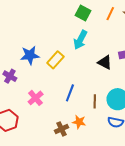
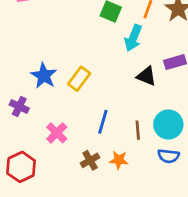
cyan arrow: (80, 40) -> (133, 38), moved
blue star: (30, 55) -> (44, 76), turned -30
brown cross: (62, 129) -> (90, 160), moved

